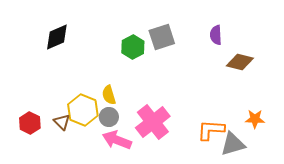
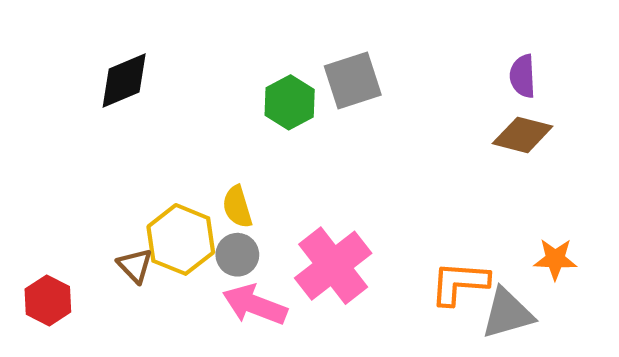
purple semicircle: (216, 35) -> (523, 76), moved
red hexagon: (30, 123) -> (48, 300), moved

